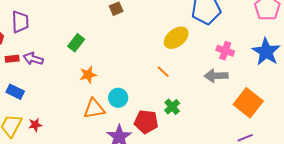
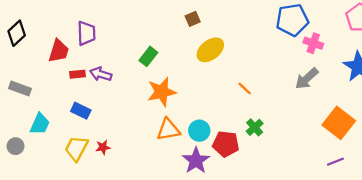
yellow ellipse: (176, 38) -> (210, 50), moved
pink cross: (225, 51) -> (313, 43), moved
orange star: (88, 75) -> (162, 92), size x1.5
gray arrow: (216, 76) -> (307, 79), moved, turned -40
cyan circle: (118, 98) -> (199, 131), moved

